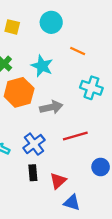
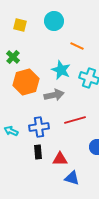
cyan star: (42, 66) -> (61, 70), moved
blue cross: (34, 144) -> (39, 127), turned 30
red triangle: (58, 181) -> (60, 159), turned 42

